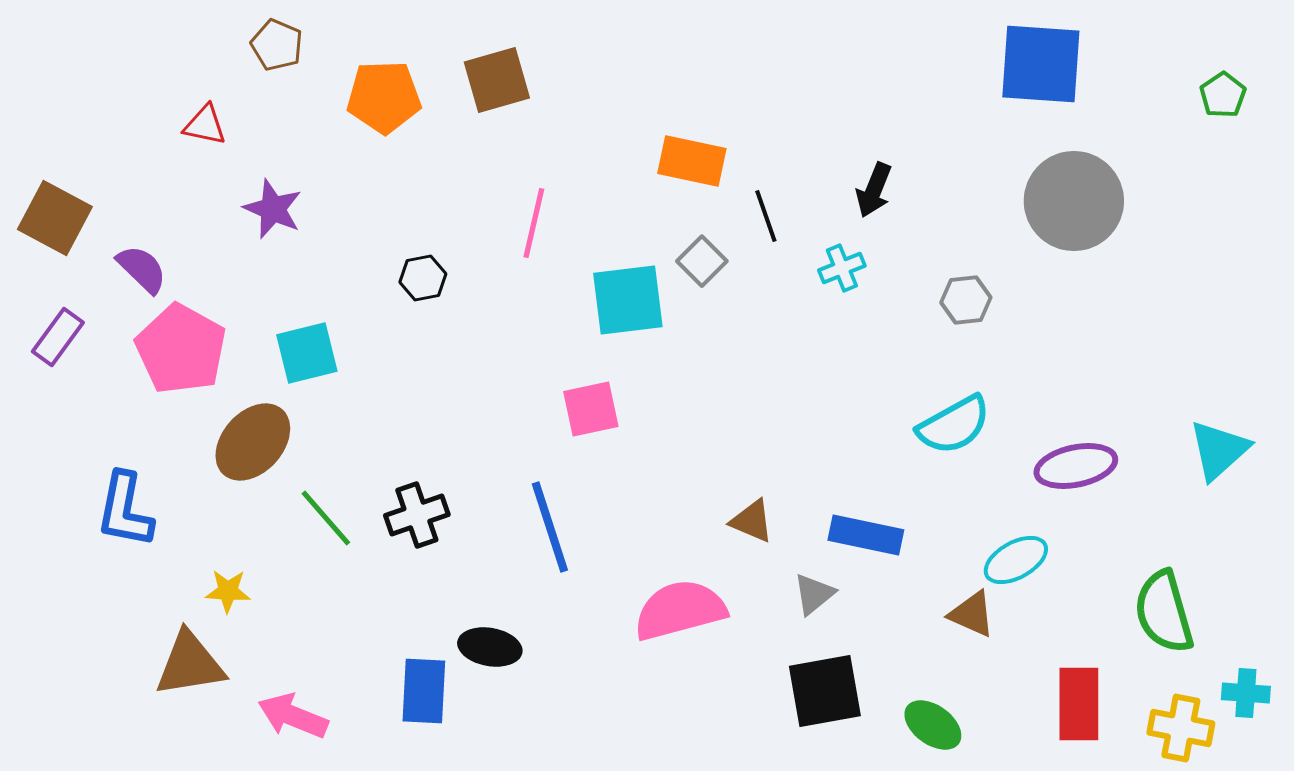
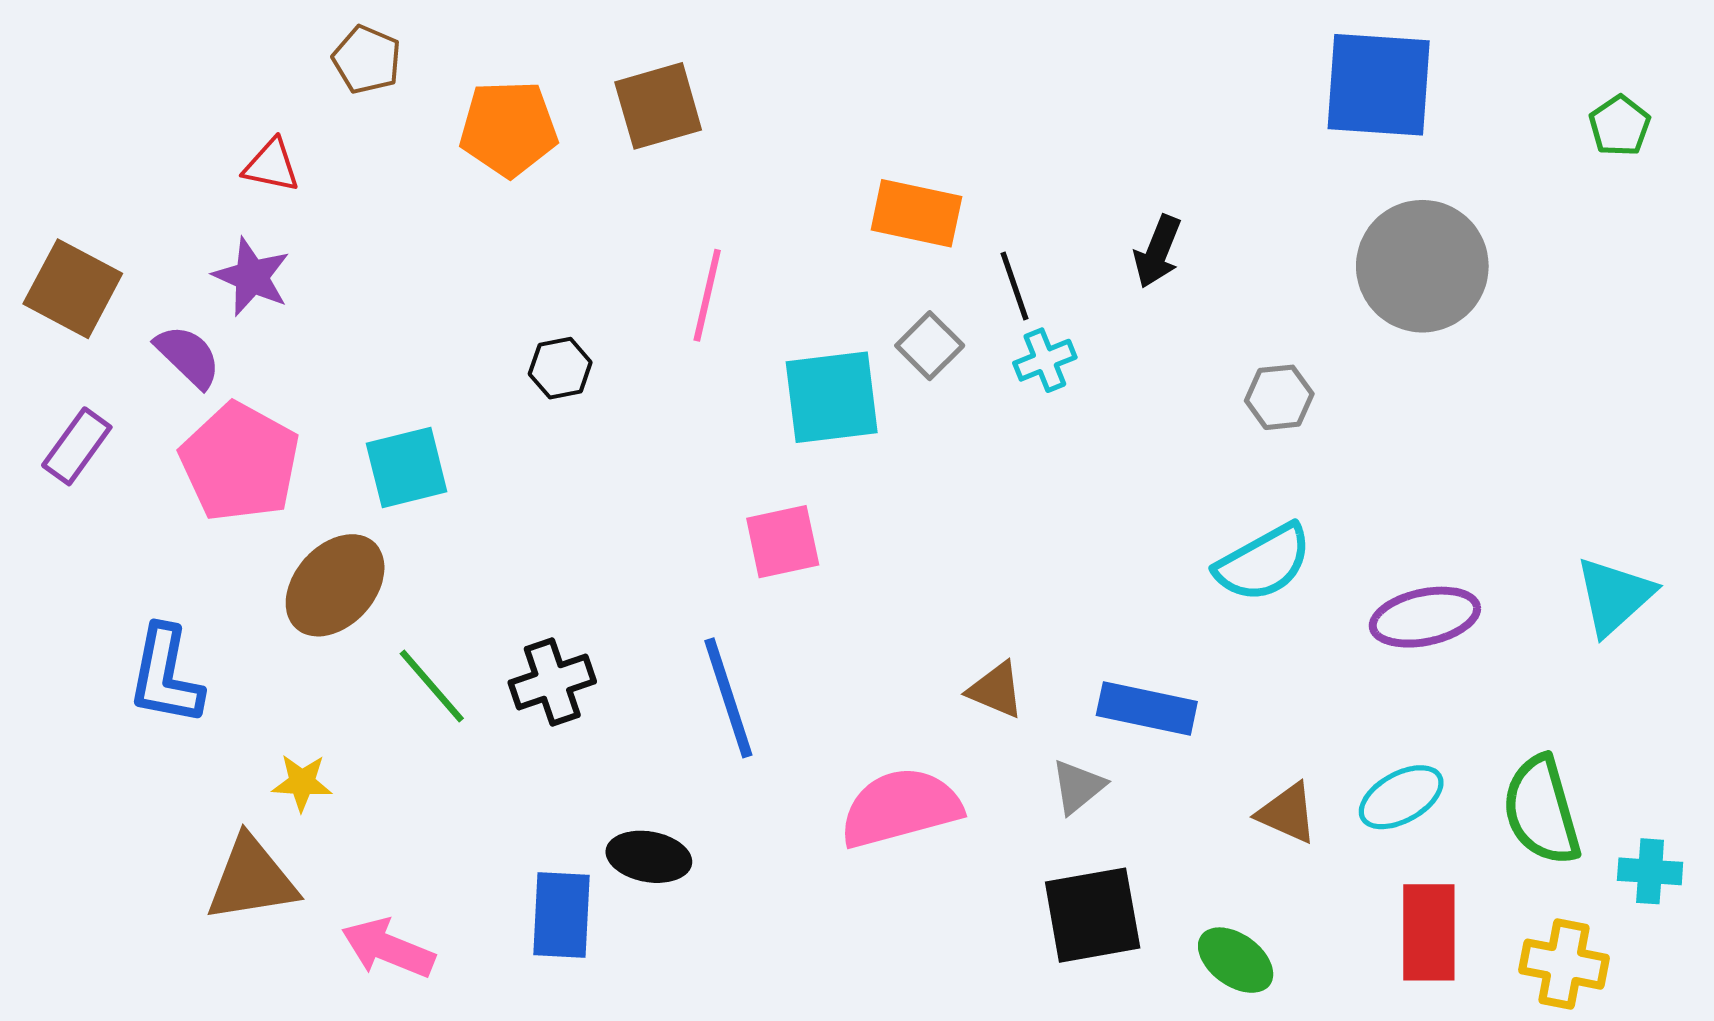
purple star: (273, 209) -> (252, 277), moved
cyan cross: (842, 268) -> (1045, 360), moved
cyan ellipse: (1016, 560) -> (1401, 797), moved
cyan cross: (1246, 693) -> (1650, 871), moved

